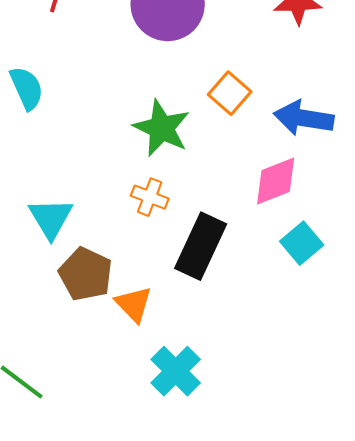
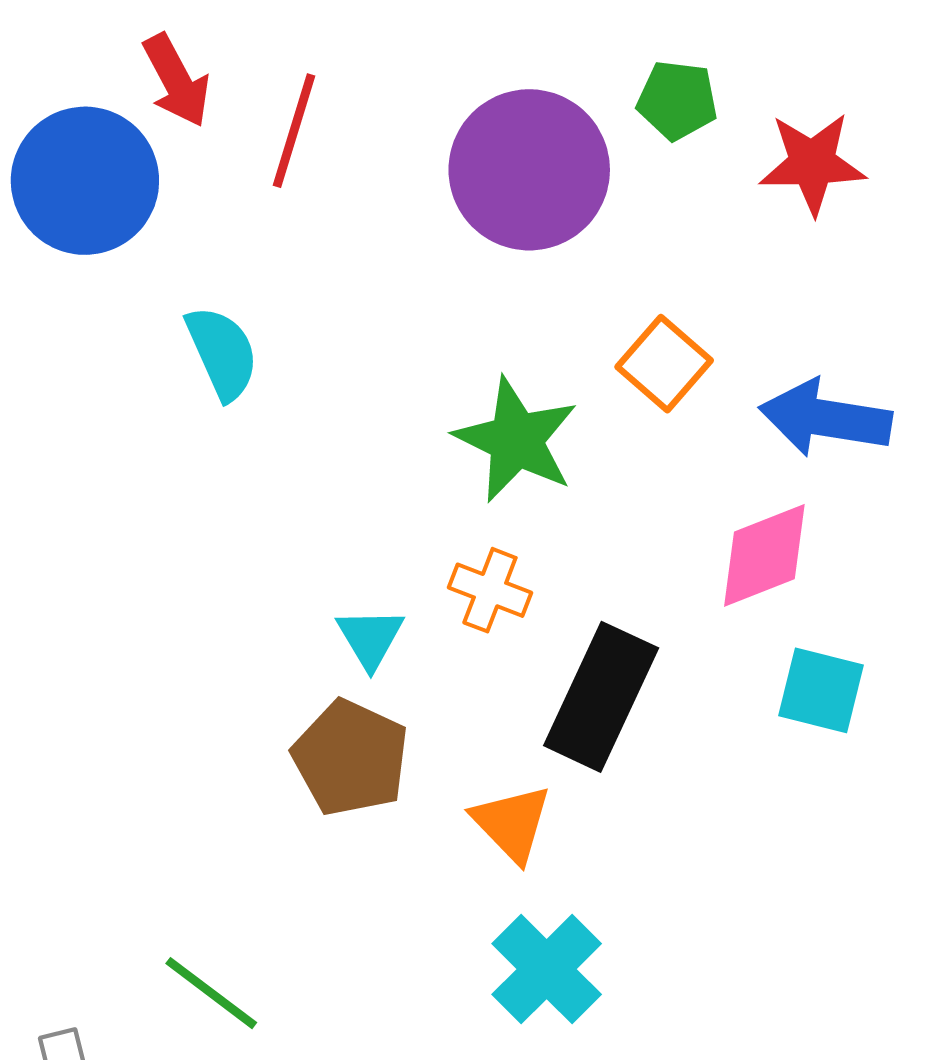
cyan triangle: (51, 218) -> (370, 638), moved, size x0.7
cyan square: (302, 243) -> (821, 690), turned -36
orange triangle: (134, 304) -> (512, 823), moved

